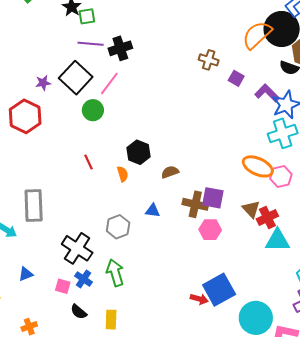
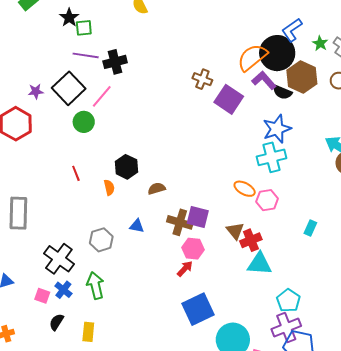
purple square: (236, 78) -> (229, 99), size x1.8
purple L-shape: (267, 93) -> (264, 80), moved
orange ellipse: (258, 166) -> (245, 189), size x0.7
red arrow: (199, 299) -> (185, 269), moved, turned -66
black semicircle: (79, 312) -> (56, 322), turned 78

